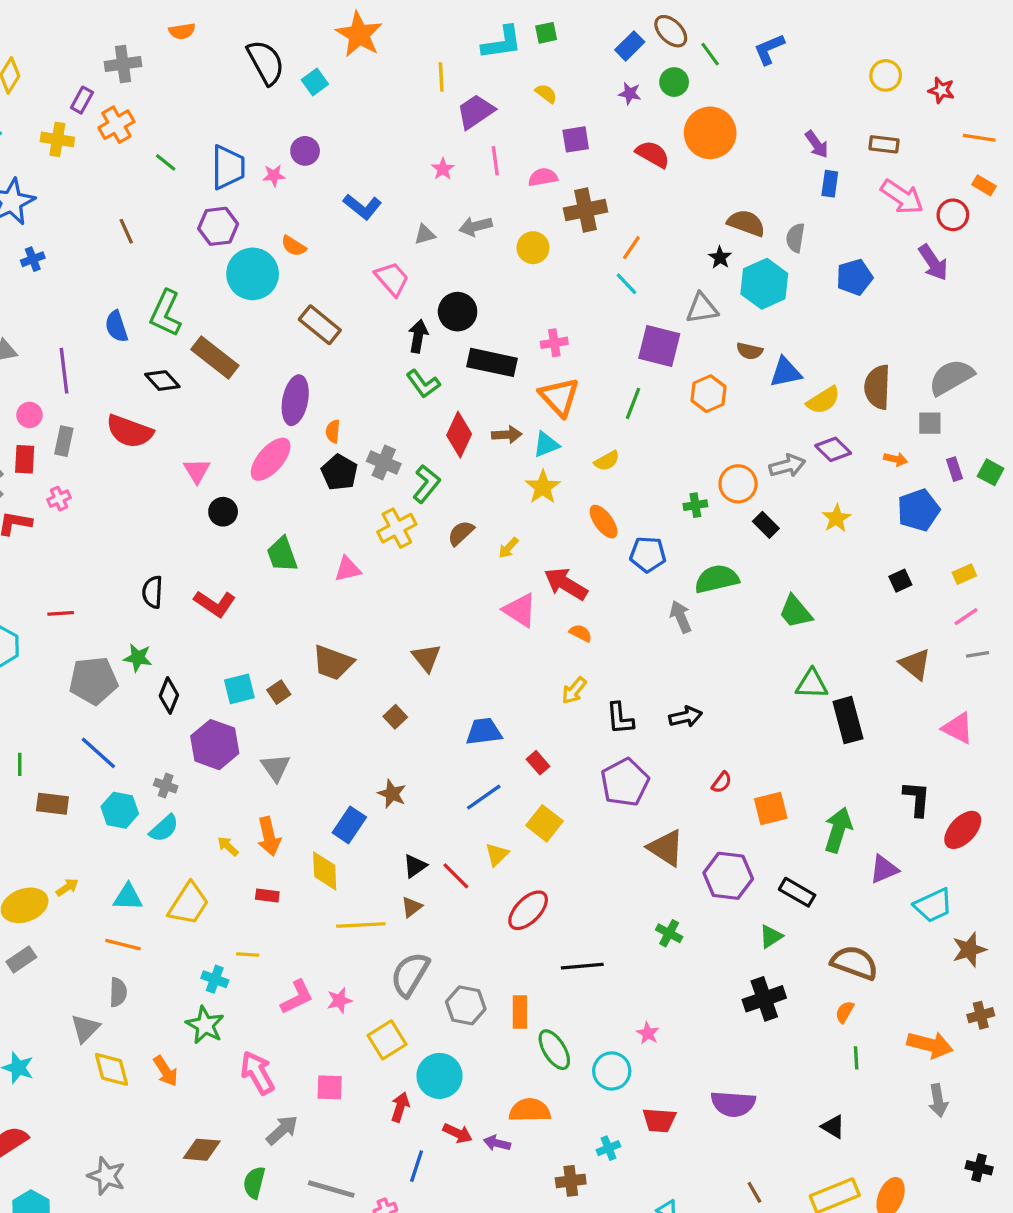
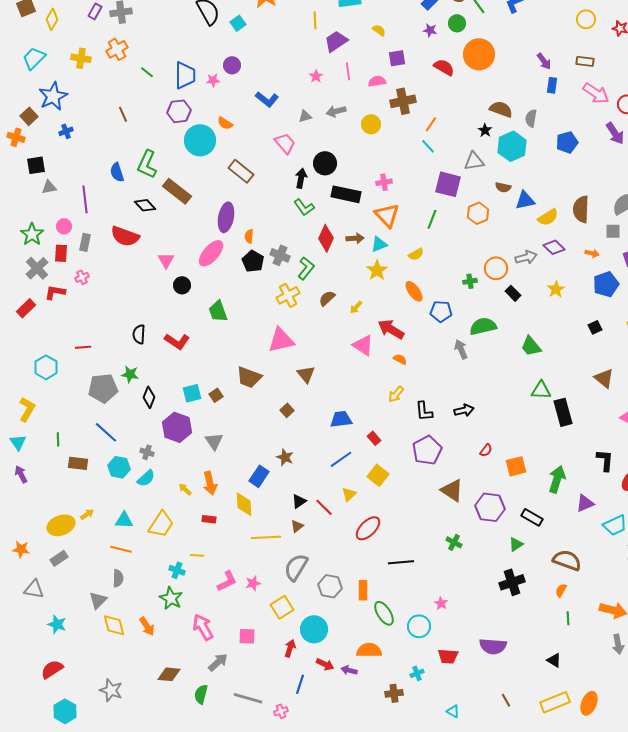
purple rectangle: (82, 100) -> (95, 11), moved
pink triangle: (348, 569) -> (281, 340), moved, size x1.6

